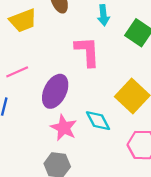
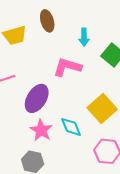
pink L-shape: (87, 52) -> (67, 67), turned -76

